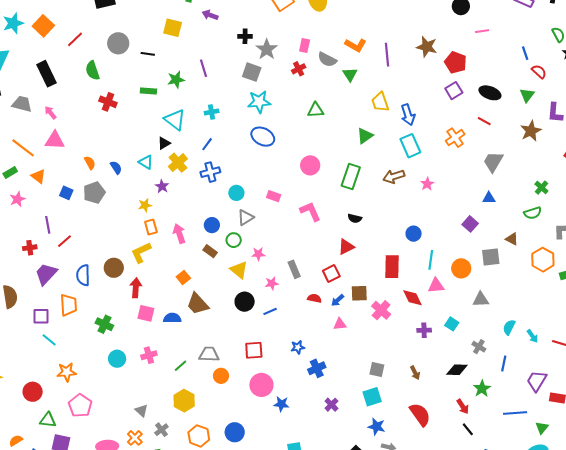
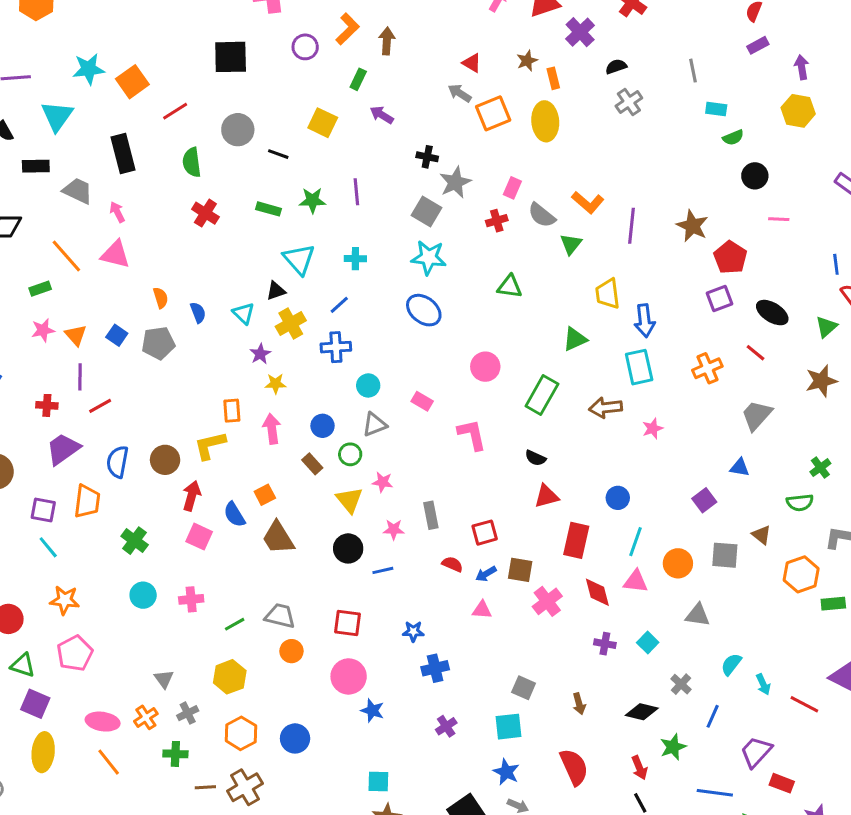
orange triangle: (38, 176) -> (76, 335), moved
yellow star: (145, 205) -> (276, 384), moved
red triangle: (346, 247) -> (546, 496), moved
blue semicircle: (172, 318) -> (234, 515), moved, turned -132

